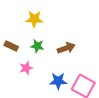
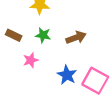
blue star: (58, 81) -> (67, 75), turned 30

